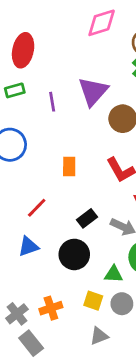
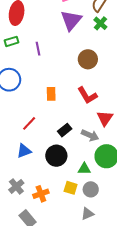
purple triangle: (93, 91) -> (71, 20), moved
gray cross: (17, 314) -> (16, 186), moved
gray triangle: (99, 336) -> (87, 214), moved

